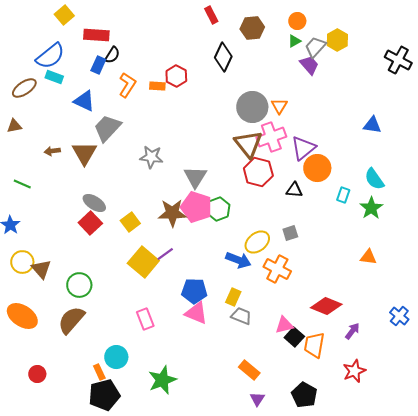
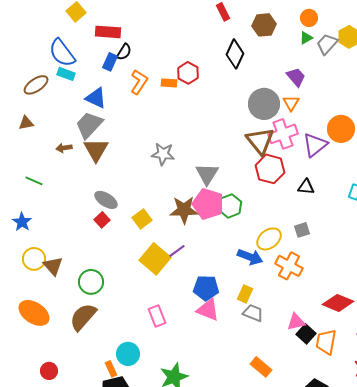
blue semicircle: (50, 56) -> (62, 53), turned 92
purple trapezoid: (309, 65) -> (296, 77), moved
gray trapezoid: (107, 128) -> (89, 125), moved
orange circle: (317, 168) -> (341, 129), moved
red square: (90, 223) -> (102, 220), size x0.7

